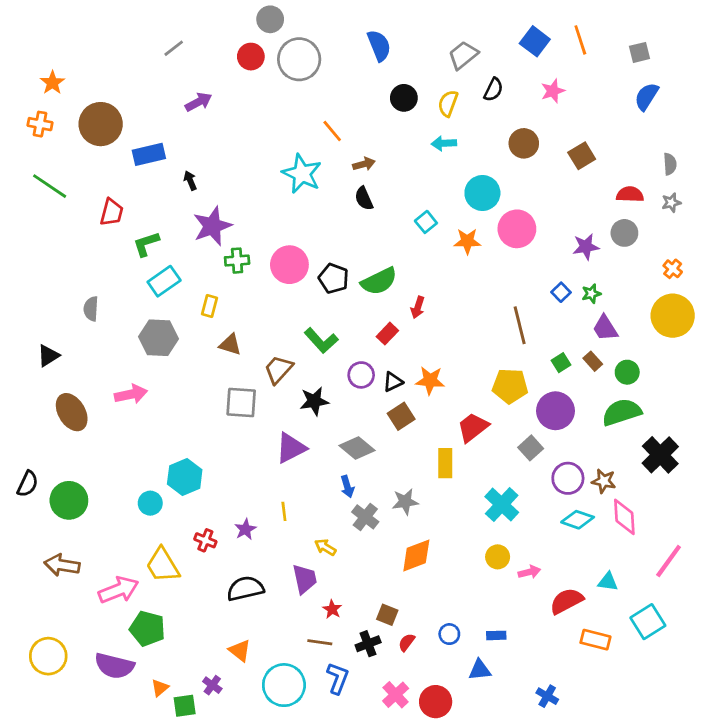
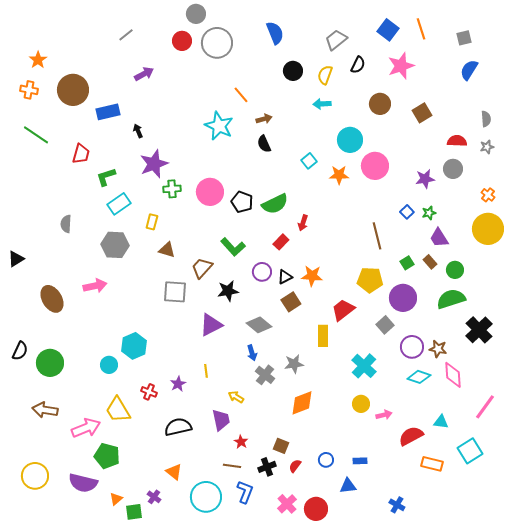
pink star: (553, 91) -> (401, 66), size x1.5
black triangle: (48, 356) -> (16, 259), moved

